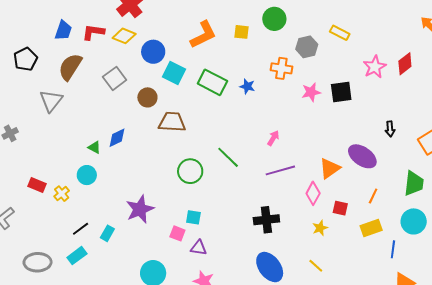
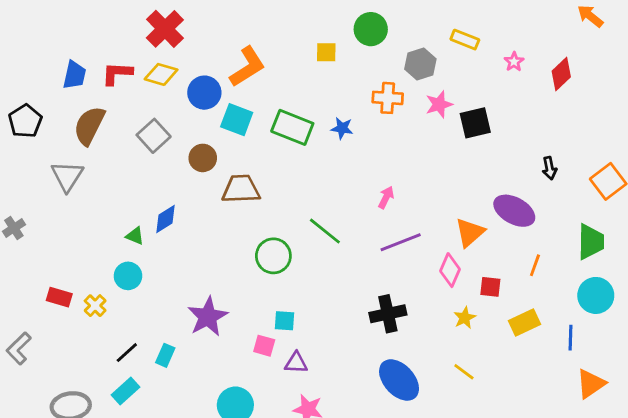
orange L-shape: (203, 35) -> (247, 67), moved
pink star: (375, 67) -> (514, 62), moved, size x0.6
pink star: (311, 92) -> (439, 104), moved
yellow rectangle: (371, 228) -> (524, 322), moved

